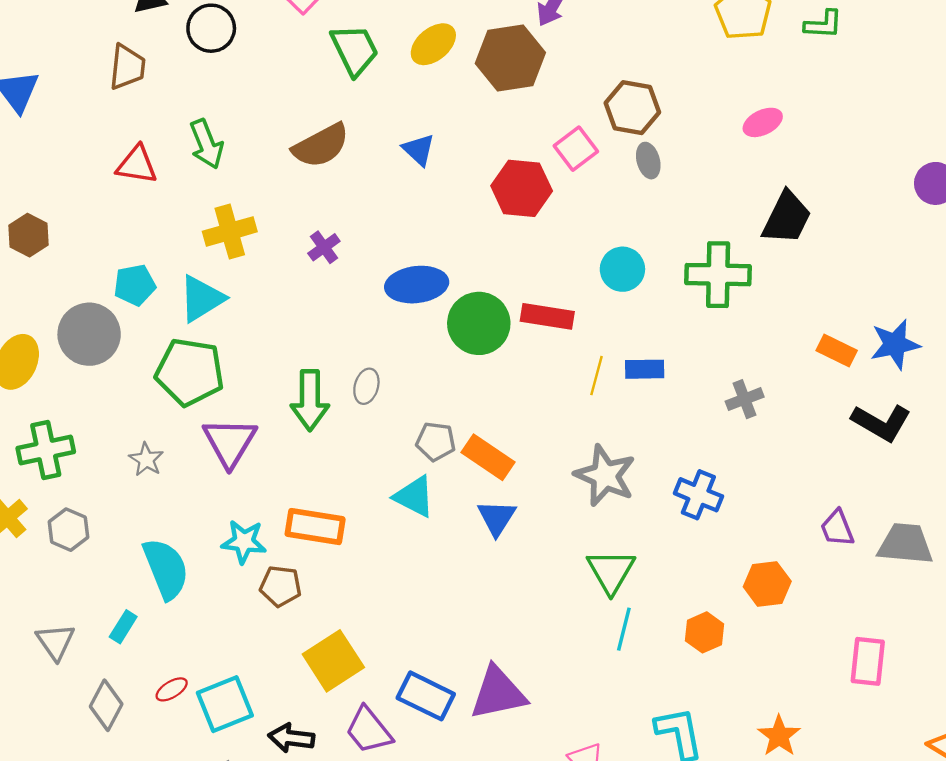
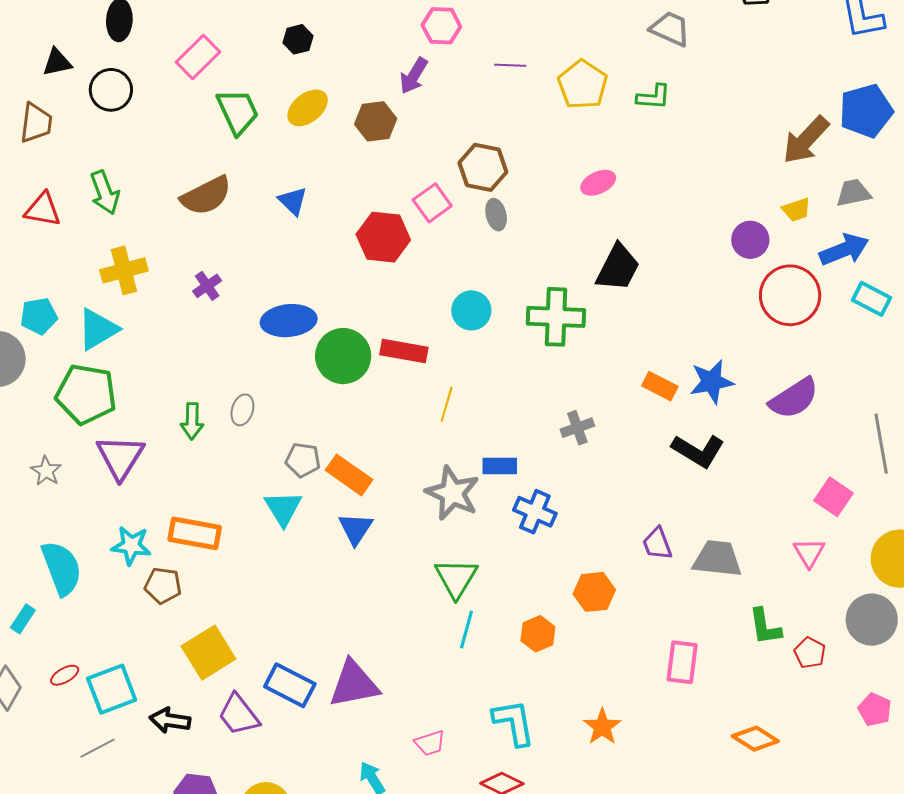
brown hexagon: (510, 58) -> (376, 121), size x0.7
blue rectangle: (645, 369) -> (500, 466), moved
green arrow: (310, 400) -> (192, 421), size x0.7
cyan triangle: (414, 496) -> (283, 508), turned 30

